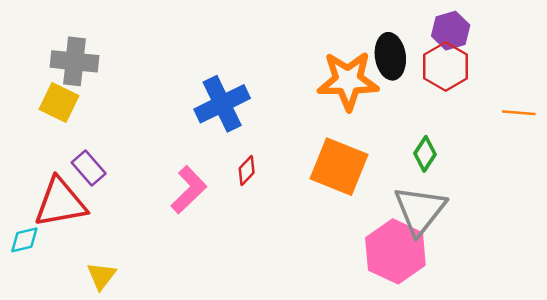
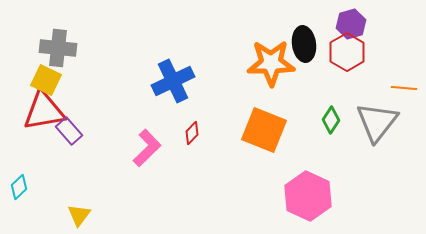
red triangle: (60, 203) -> (44, 111), moved
gray triangle: (420, 210) -> (377, 122), moved
cyan diamond: (24, 240) -> (19, 187), turned -30

